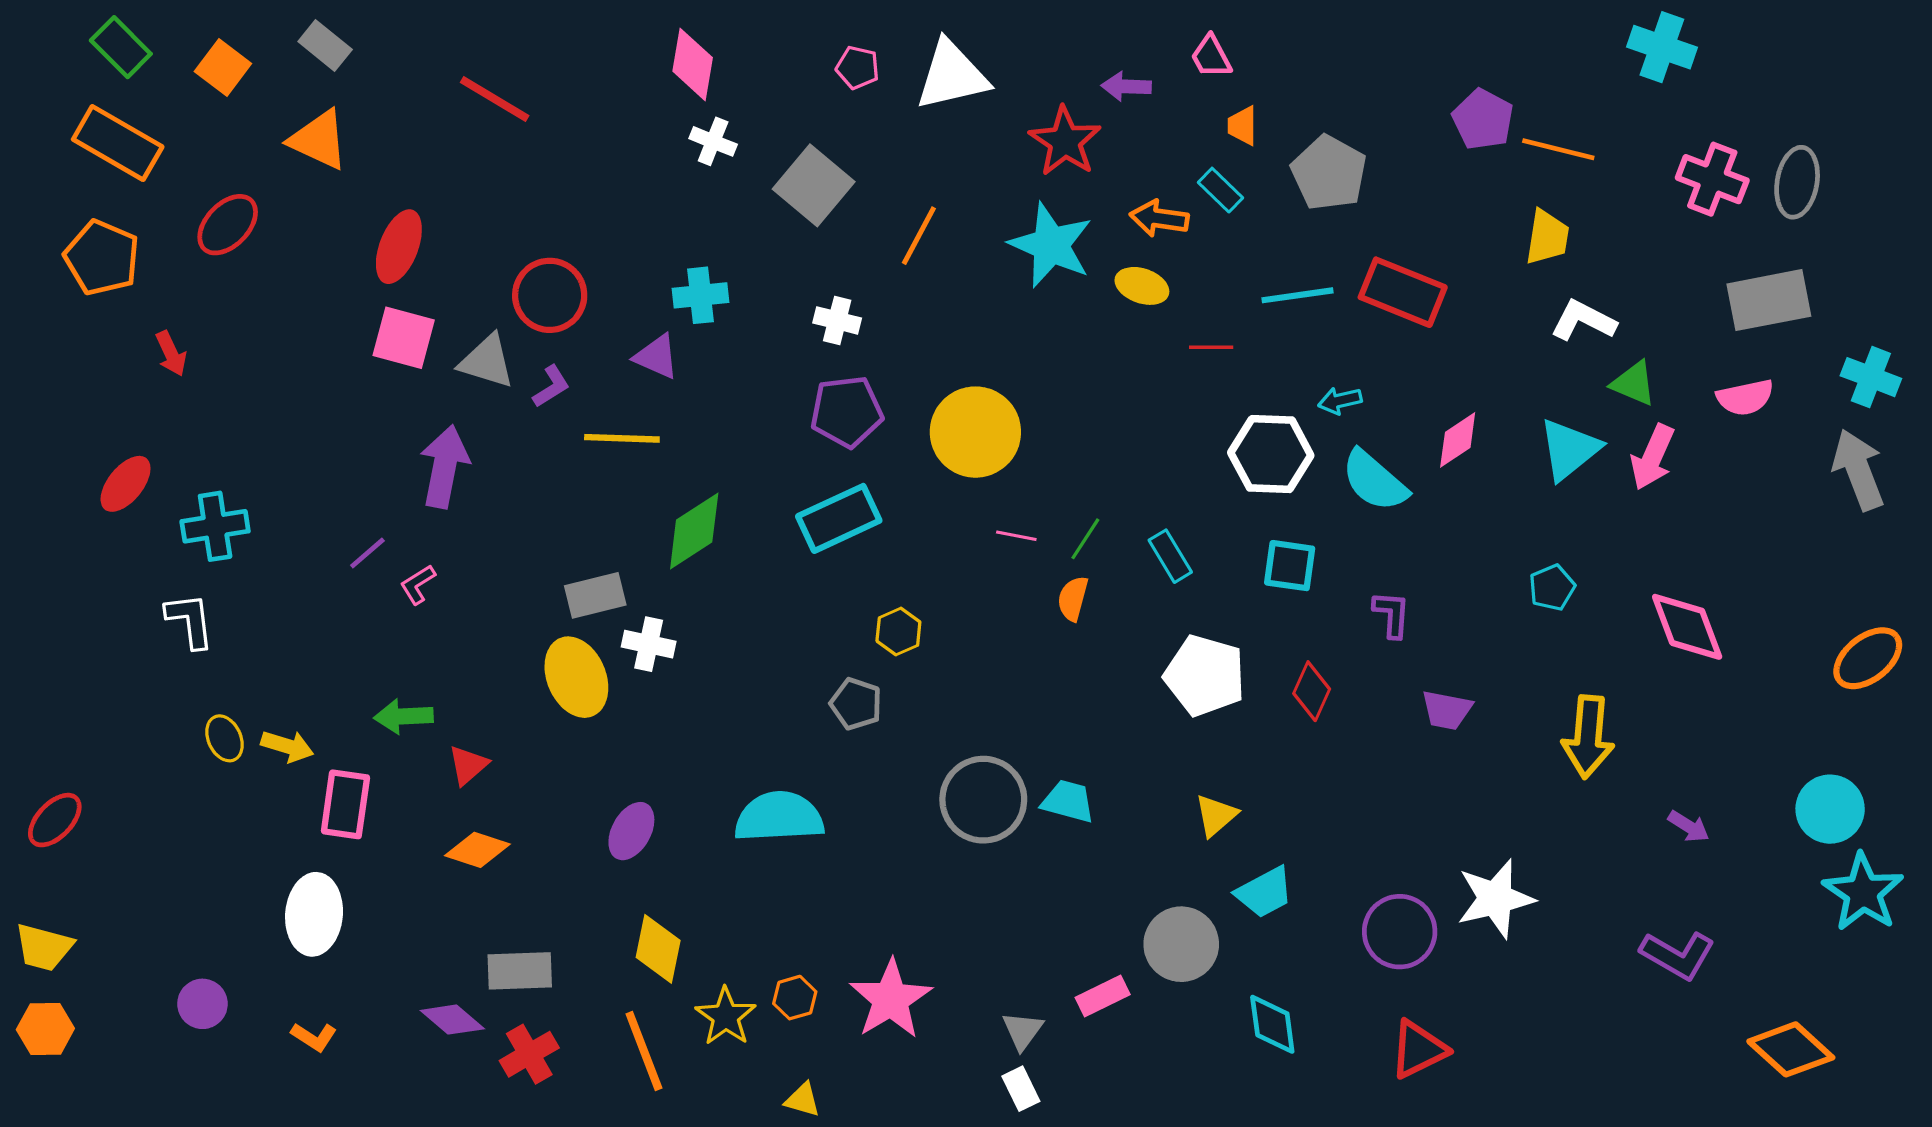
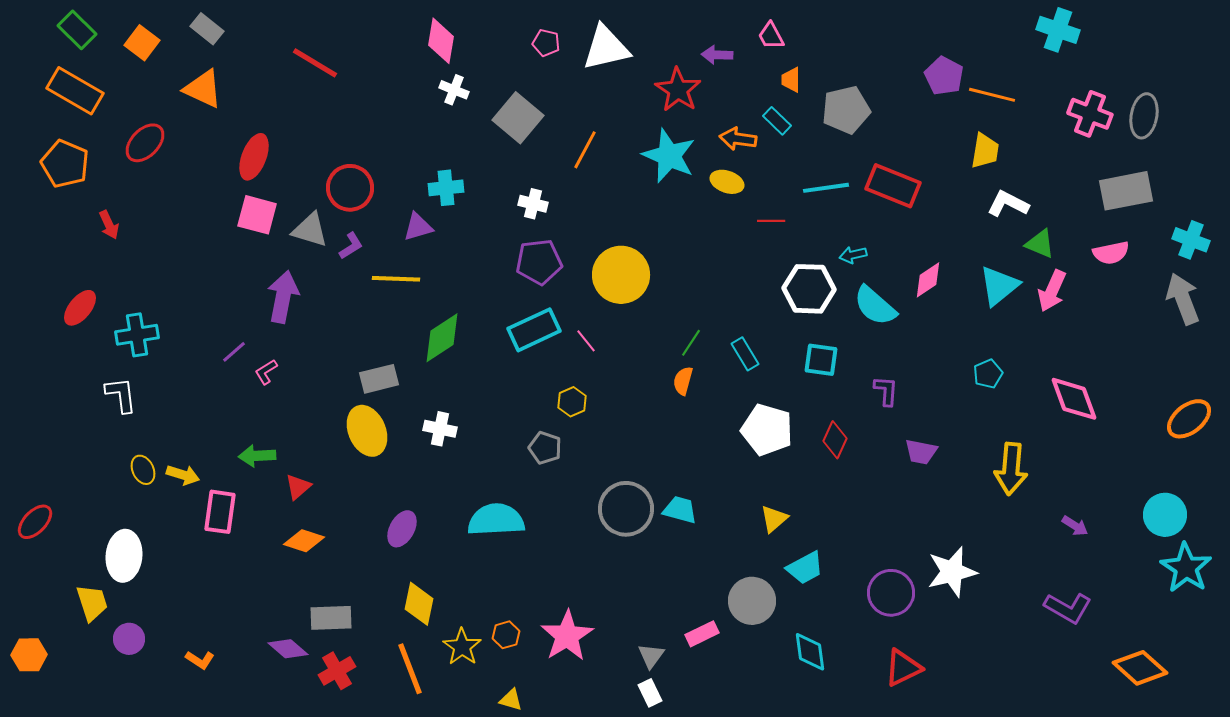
gray pentagon: (1329, 173) -> (846, 110), turned 30
purple triangle: (657, 357) -> (418, 227), turned -40
pink line: (1016, 536) -> (586, 341), moved, turned 40
white cross: (649, 644) -> (440, 429), moved
white ellipse: (314, 914) -> (124, 556), moved
yellow trapezoid: (44, 947) -> (92, 603), moved, turned -123

